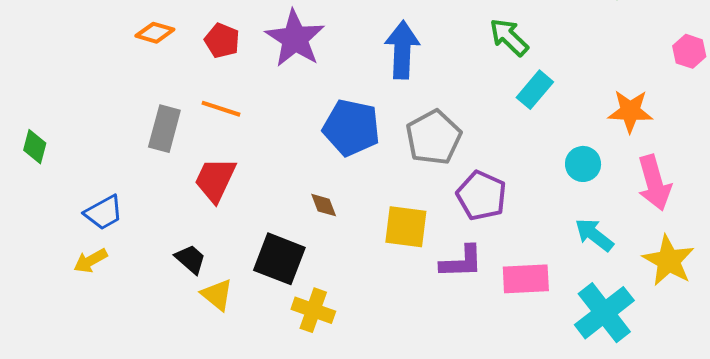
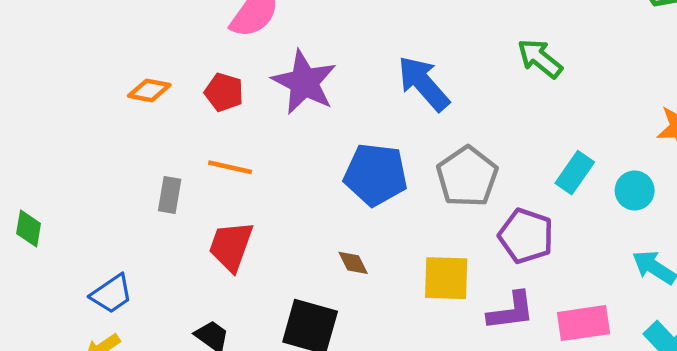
blue arrow: (402, 50) -> (423, 84), turned -38
cyan rectangle: (535, 90) -> (575, 173), moved
gray rectangle: (164, 129) -> (170, 195), size x0.7

